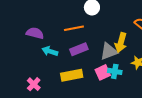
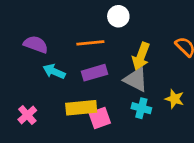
yellow arrow: (121, 42) -> (141, 56), moved
gray triangle: (109, 51) -> (136, 80), turned 42
pink square: (103, 72) -> (100, 118), moved

